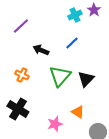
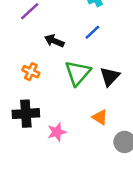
black cross: (18, 109) -> (26, 114), turned -35
pink star: (55, 124) -> (57, 132), moved

